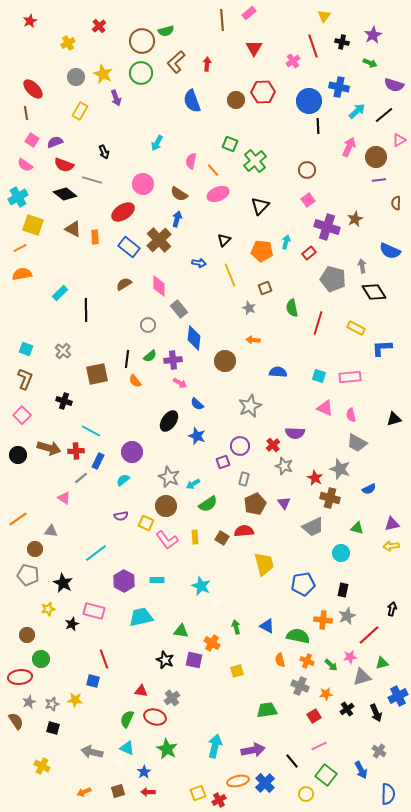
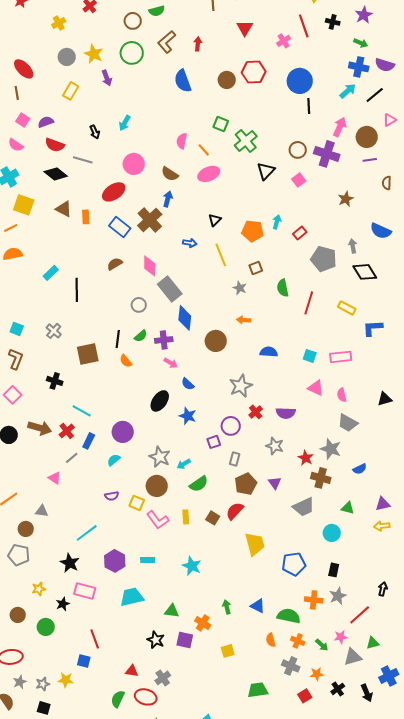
brown circle: (142, 41) -> (133, 21), size x0.7
blue cross: (339, 87) -> (359, 67), moved
cyan arrow: (157, 143) -> (125, 123), moved
black triangle: (260, 206) -> (266, 171), moved
purple cross: (327, 227) -> (327, 154), moved
gray rectangle: (179, 309) -> (170, 289), size x1.4
red cross: (273, 445) -> (256, 412), moved
red cross: (76, 451) -> (67, 431), turned -35
red semicircle: (244, 531) -> (235, 511), turned -42
black star: (63, 583) -> (70, 563), moved
green circle: (41, 659) -> (46, 627), moved

